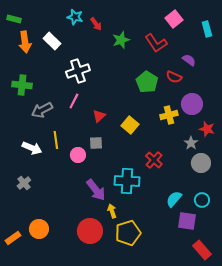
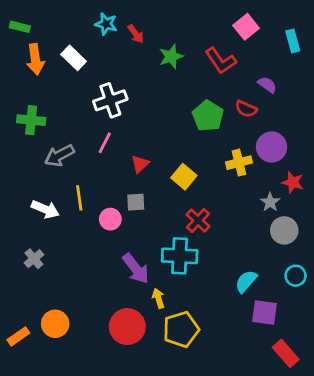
red cross: (154, 160) -> (198, 221), moved
cyan circle: (202, 200) -> (296, 276), moved

